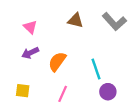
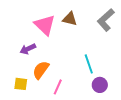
gray L-shape: (114, 22) -> (106, 20), turned 90
pink triangle: (30, 27) -> (45, 25), moved, size x1.6
orange semicircle: (57, 61) -> (41, 70), moved

